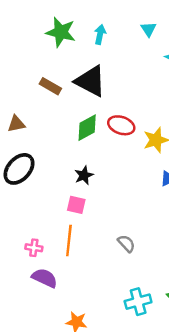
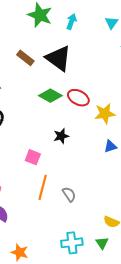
green diamond: (87, 128) -> (50, 96), turned 50
black star: (84, 175) -> (61, 136), moved
orange line: (69, 240) -> (43, 187), moved

